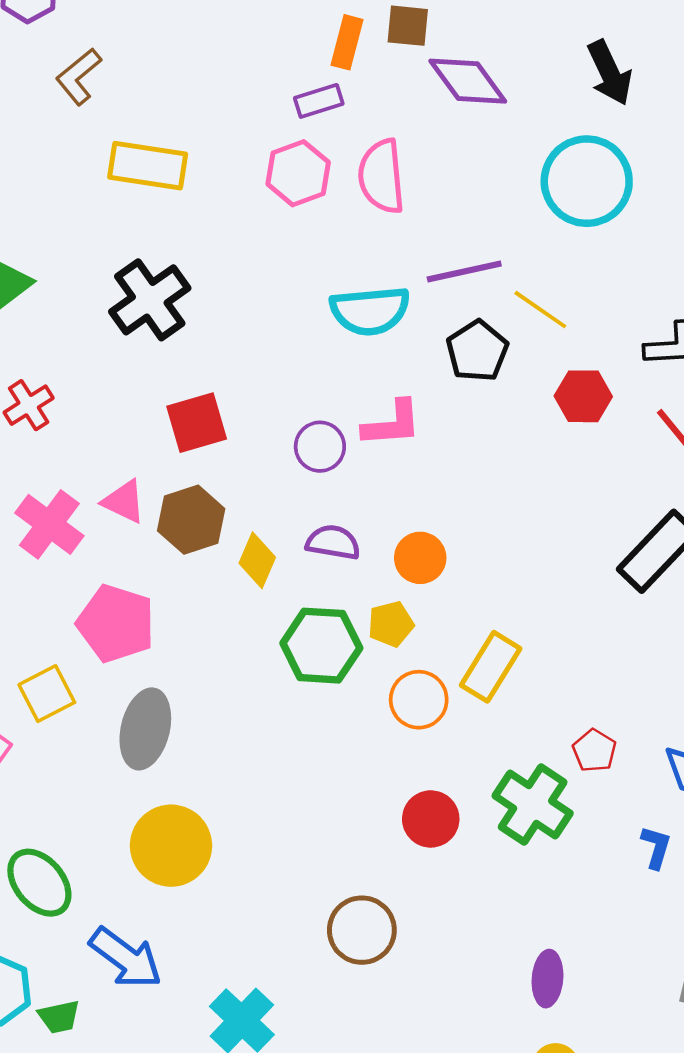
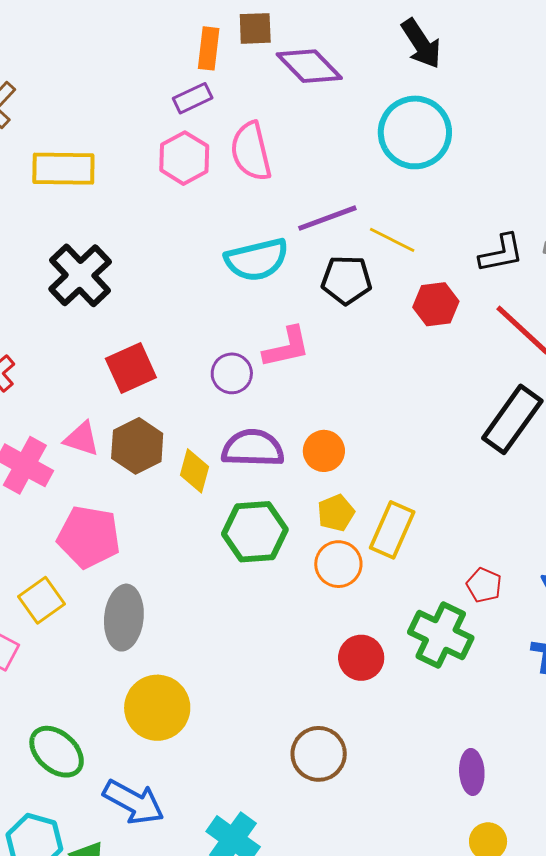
black pentagon: (477, 351) -> (346, 280), turned -30
purple semicircle: (333, 542) -> (253, 448), size x1.4
yellow pentagon: (391, 624) -> (336, 513), moved

